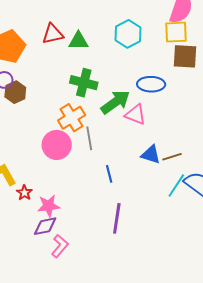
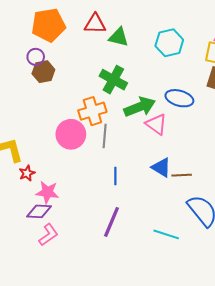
cyan line: (176, 186) -> (166, 234), moved, turned 60

